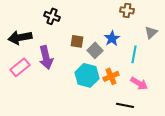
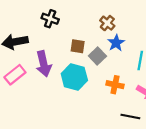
brown cross: (127, 10) -> (107, 23), moved, turned 32
cyan hexagon: (87, 75) -> (74, 77), moved
orange cross: (111, 76) -> (115, 85), turned 35

